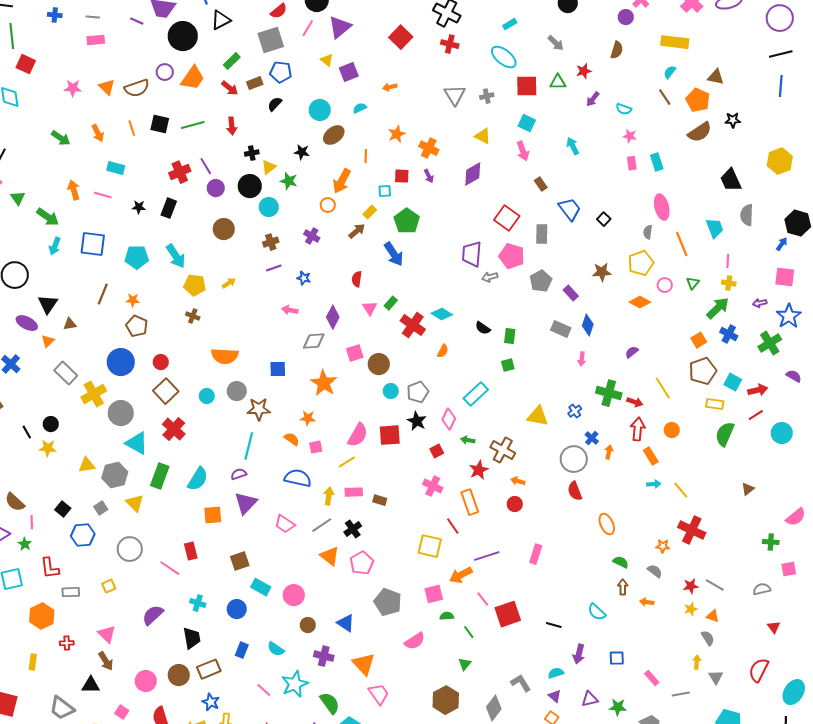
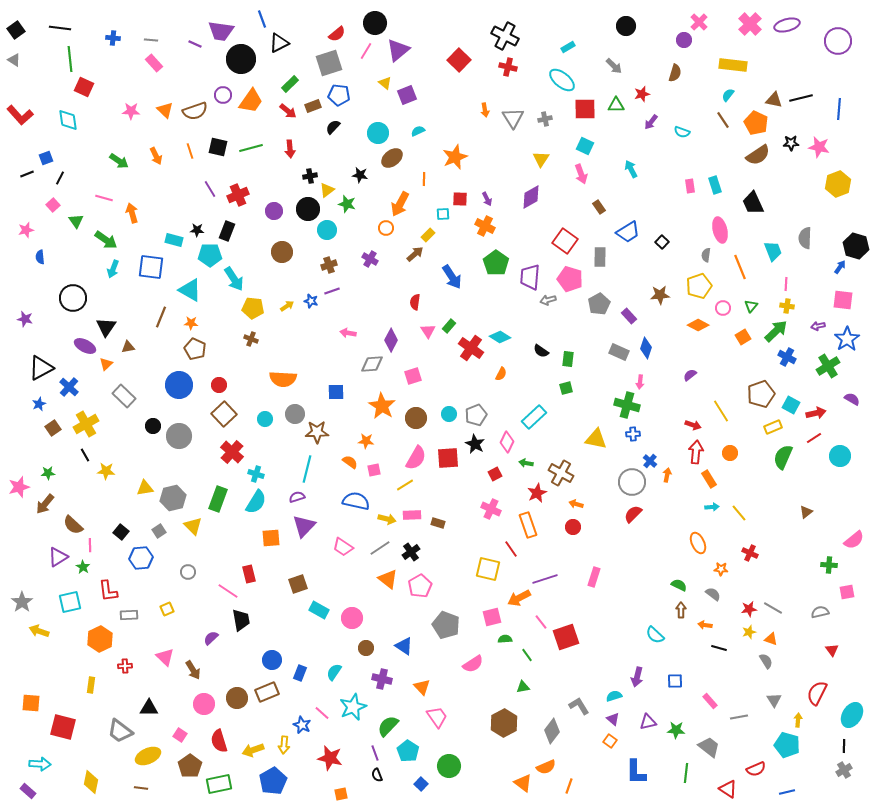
pink rectangle: (96, 40) -> (154, 63), turned 54
black line: (781, 54) -> (801, 98), moved
orange arrow: (390, 87) -> (485, 110), moved, turned -88
orange star: (397, 134) -> (455, 157), size x1.4
yellow triangle: (483, 136) -> (541, 159), turned 36
pink star: (630, 136) -> (819, 147), moved, size x1.5
orange cross: (429, 148) -> (485, 226), moved
purple line: (206, 166) -> (210, 189), moved
cyan rectangle: (116, 168) -> (174, 240), moved
black trapezoid: (731, 180) -> (753, 203), moved
pink line: (103, 195) -> (104, 198), moved
blue trapezoid: (570, 209) -> (628, 232), turned 95
green pentagon: (407, 221) -> (496, 263), moved
cyan pentagon: (137, 257) -> (210, 255), moved
blue star: (304, 278) -> (311, 301), moved
orange square: (699, 340) -> (743, 337), moved
brown circle: (379, 364) -> (416, 418), moved
green cross: (609, 393) -> (627, 405), moved
yellow cross: (94, 394) -> (86, 424), moved
yellow rectangle: (715, 404) -> (773, 427), turned -30
blue cross: (575, 411) -> (633, 434), turned 32
black circle: (51, 424) -> (153, 426), moved
cyan triangle: (137, 443) -> (190, 290), moved
red semicircle: (575, 491) -> (633, 514), turned 66
yellow arrow: (329, 496) -> (387, 519), turned 96
orange ellipse: (607, 524) -> (698, 543), moved
red cross: (692, 530) -> (750, 553), size x0.6
gray circle: (130, 549) -> (188, 572), size x0.6
cyan cross: (198, 603) -> (256, 474), moved
blue circle: (237, 609) -> (272, 660), moved
purple semicircle: (153, 615) -> (211, 638), size x0.7
black line: (554, 625) -> (719, 648), moved
black trapezoid: (192, 638) -> (241, 620), moved
cyan semicircle: (276, 649) -> (334, 672), turned 90
brown arrow: (106, 661) -> (193, 670), moved
yellow arrow: (697, 662) -> (798, 720), moved
orange triangle: (364, 664) -> (422, 687), size x0.7
green triangle: (465, 664) -> (523, 687), turned 40
blue star: (211, 702) -> (302, 725), moved
green semicircle: (330, 703) -> (388, 726), turned -100

